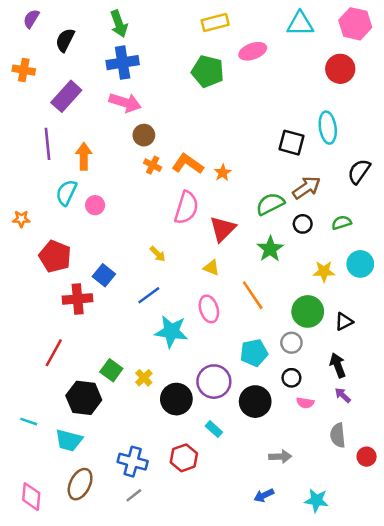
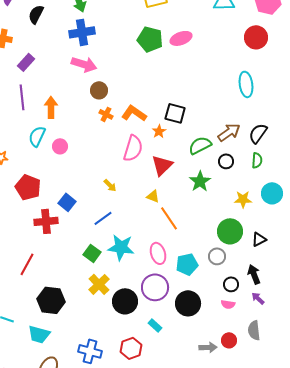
pink ellipse: (253, 51) -> (181, 38), moved
purple rectangle: (66, 96) -> (26, 62), moved, size x0.7
black square: (291, 143) -> (175, 113), moved
black semicircle: (359, 171) -> (258, 133), moved
orange star: (223, 173) -> (159, 131), moved
green semicircle: (341, 223) -> (257, 160), turned 112
orange line: (253, 295) -> (169, 218), moved
pink ellipse: (209, 309) -> (158, 253), moved
green square: (111, 370) -> (92, 253), moved
yellow cross: (144, 378) -> (99, 284), size x1.5
black circle: (291, 378) -> (231, 284), moved
red circle: (367, 457) -> (229, 340), moved

